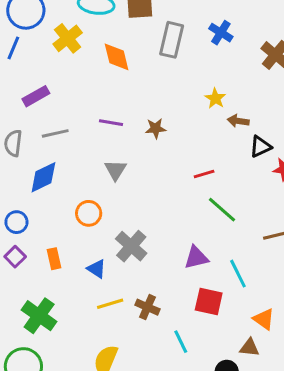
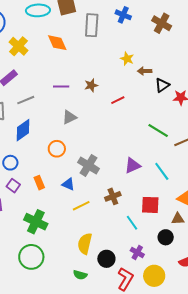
yellow cross: (68, 38) -> (18, 46), moved
gray triangle: (115, 170) -> (69, 117), turned 42
red line: (204, 174) -> (118, 100), moved
green line: (222, 210) -> (158, 130), moved
red square: (209, 301) -> (150, 205), moved
brown cross: (147, 307) -> (113, 196), moved, turned -35

